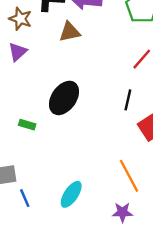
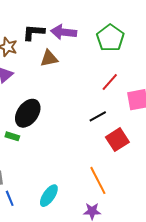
black ellipse: (64, 98) -> (28, 113), moved
black line: (128, 100) -> (98, 116), turned 48

